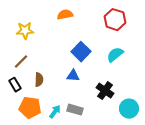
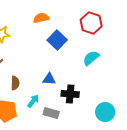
blue square: (81, 52) -> (57, 40), moved
black cross: (105, 91) -> (70, 94), moved, turned -30
cyan arrow: (55, 112) -> (33, 101), moved

